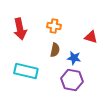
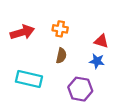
red arrow: (20, 29) -> (22, 32), turned -95
blue star: (74, 58) -> (97, 61), moved

